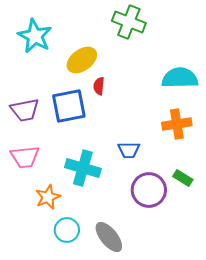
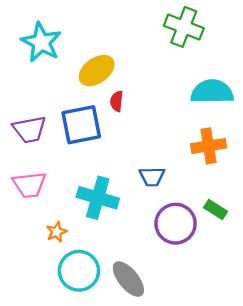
green cross: (129, 22) -> (184, 27), moved
orange star: (48, 197) -> (57, 232), size x0.7
cyan circle: (67, 230) -> (79, 271), size x1.4

